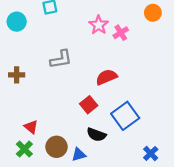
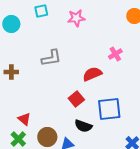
pink star: (99, 25) -> (76, 18), moved, turned 30
pink cross: (121, 33) -> (115, 54), moved
blue square: (125, 116) -> (109, 109), turned 30

